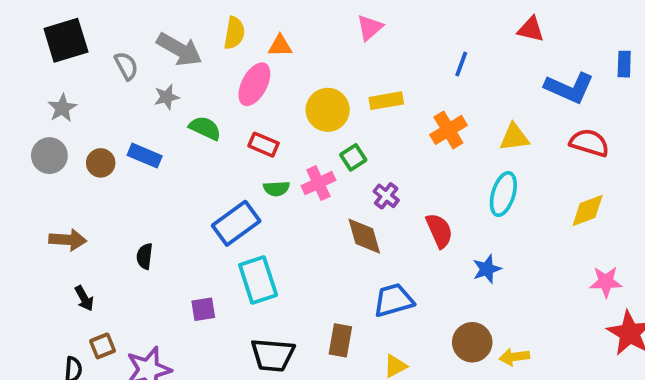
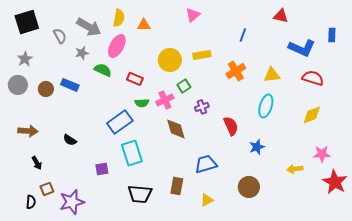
pink ellipse: (254, 84) -> (117, 46), moved
purple cross: (386, 196) -> (202, 107), turned 32
brown diamond: (364, 236) -> (176, 129), moved
black semicircle: (145, 256) -> (70, 140), turned -64
yellow arrow: (514, 357) -> (295, 169), moved

